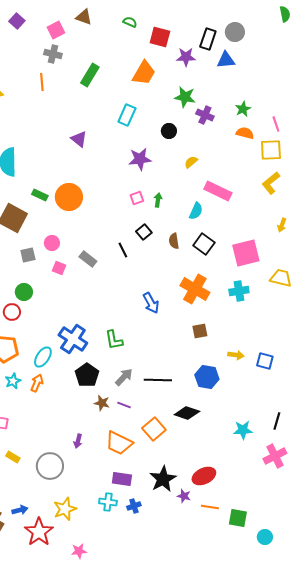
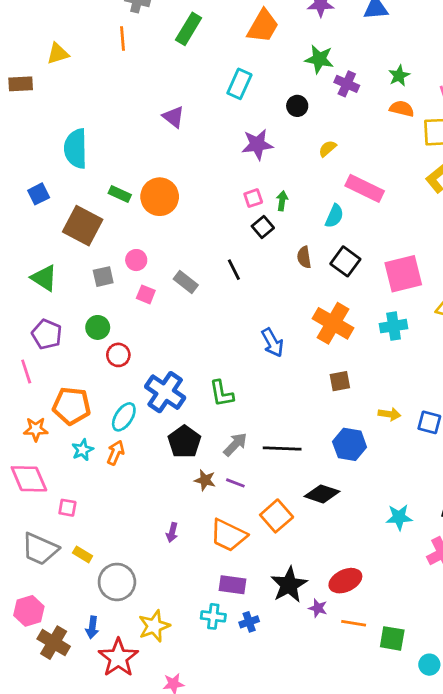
black square: (144, 232) -> (263, 227), moved
red circle: (12, 312) -> (118, 355), moved
gray circle: (50, 466) -> (117, 582), moved
blue arrow: (20, 510) -> (92, 627), turned 112

